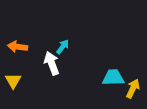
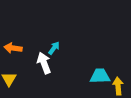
yellow arrow: (133, 89) -> (118, 86), turned -30

